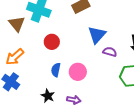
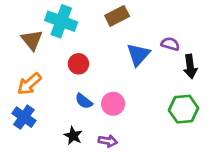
purple semicircle: (110, 52) -> (170, 44), moved
blue semicircle: (56, 70) -> (84, 101), turned -64

